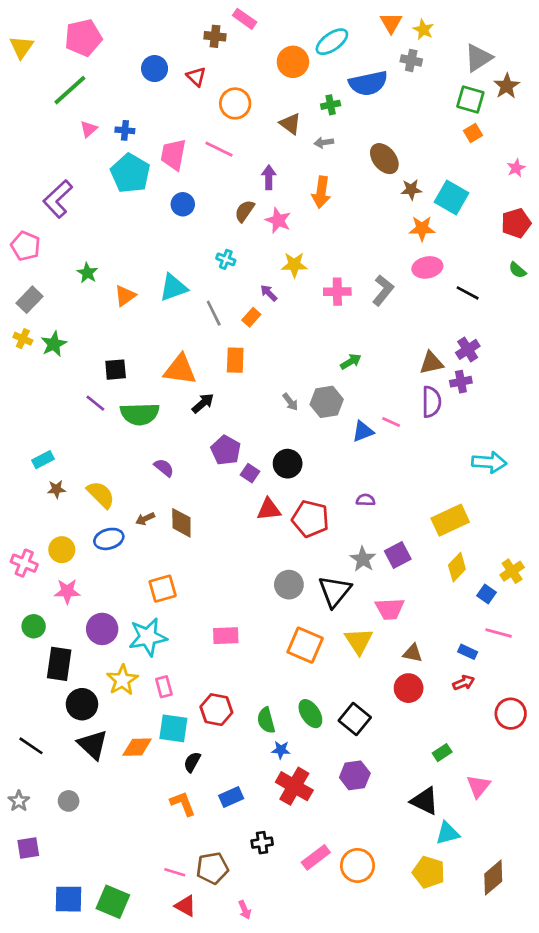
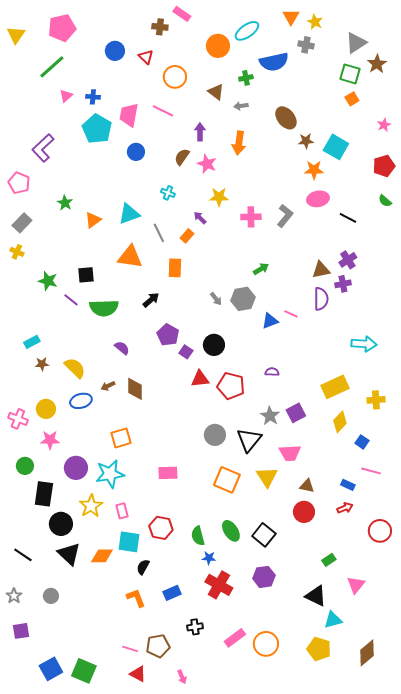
green star: (54, 344) -> (48, 281), moved, turned -30
orange triangle: (180, 370) -> (130, 257), moved
yellow cross: (512, 571) -> (376, 400), moved, turned 30
blue square: (69, 899) -> (51, 669), turned -30

